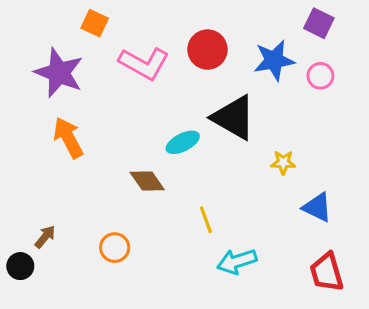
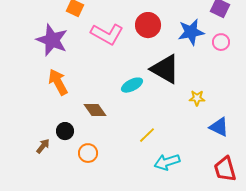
brown diamond: (147, 181) -> (95, 110), moved
yellow line: (206, 220) -> (147, 135), turned 66
black circle: (20, 266) -> (65, 131), moved

